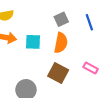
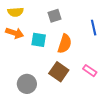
gray square: (61, 19) -> (55, 16), moved

